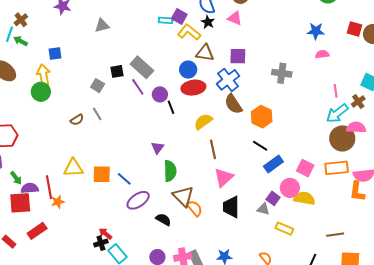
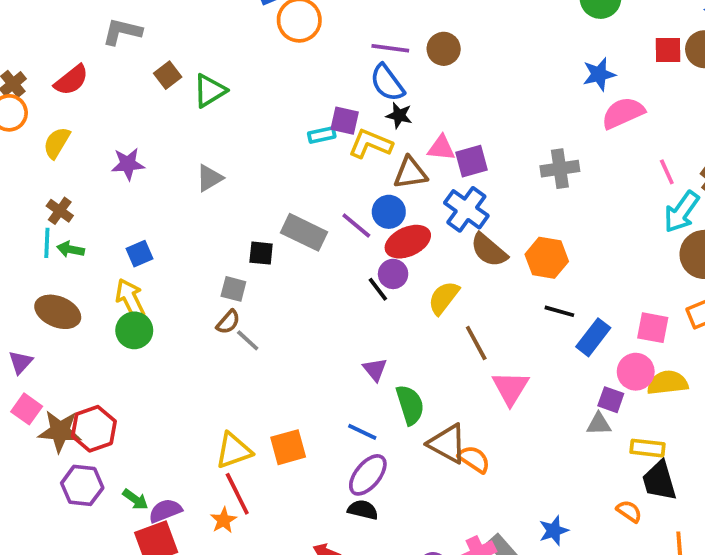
pink triangle: (235, 18) -> (441, 148), moved
pink semicircle: (322, 54) -> (623, 113), size x1.6
black square: (117, 71) -> (261, 253), turned 32
purple line: (138, 87) -> (356, 226), moved
purple circle: (160, 94) -> (393, 274), moved
brown semicircle: (77, 120) -> (228, 322), moved
blue line: (124, 179) -> (362, 432), moved
red line: (49, 187) -> (237, 494), moved
black trapezoid: (231, 207) -> (659, 481), moved
black semicircle: (163, 220) -> (363, 510), moved

